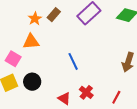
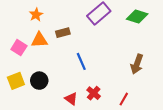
brown rectangle: (54, 15) -> (63, 33), moved, turned 32
orange star: (35, 19) -> (36, 15), moved
pink square: (13, 59) -> (19, 48), moved

